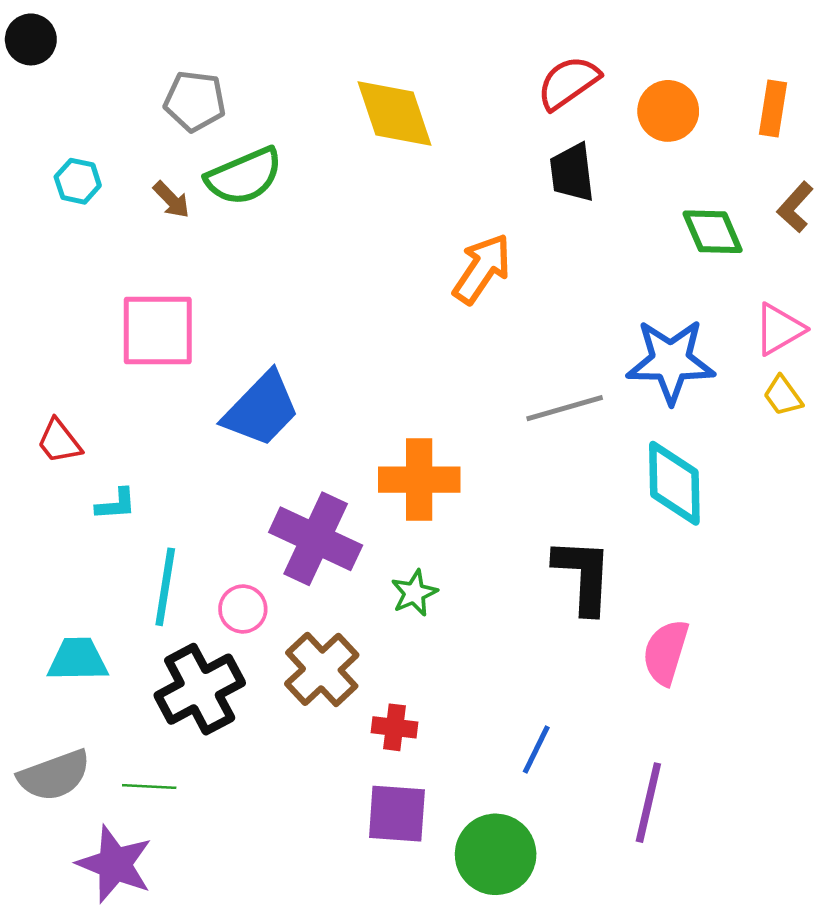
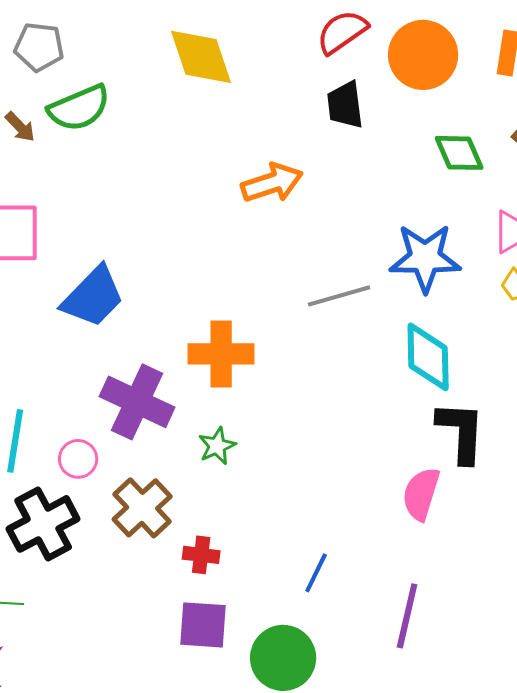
orange circle: (668, 111) -> (423, 55), size x1.4
orange arrow: (482, 269) -> (272, 183), turned 38
black L-shape: (583, 576) -> (461, 432), moved

